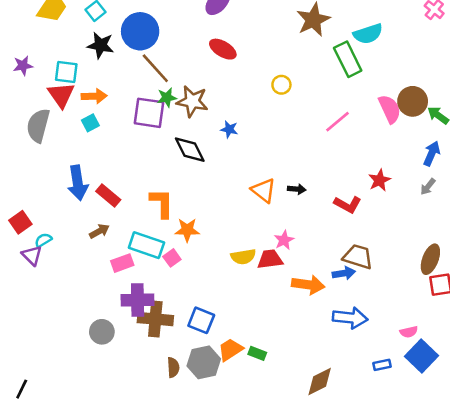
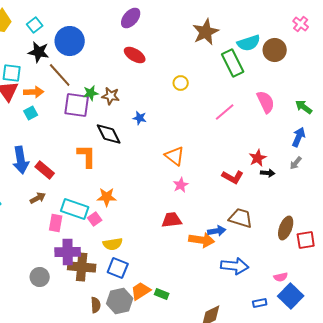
brown line: (155, 68) -> (60, 75), moved
brown star: (192, 101) -> (111, 96), size x0.7
brown circle: (413, 101) -> (275, 50), moved
black arrow: (297, 189) -> (268, 173), moved
orange triangle: (264, 190) -> (175, 156), moved
orange L-shape: (162, 203) -> (87, 156), moved
pink star: (284, 240) -> (181, 185), moved
yellow semicircle: (243, 257) -> (113, 244), moved
brown ellipse: (430, 259) -> (286, 228), moved
pink rectangle: (122, 263) -> (56, 223), turned -60
blue arrow: (344, 273) -> (217, 231), moved

